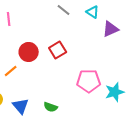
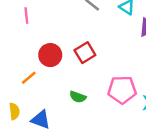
blue triangle: (21, 106) -> (41, 120), turned -30
green semicircle: (51, 107) -> (78, 97), moved

